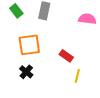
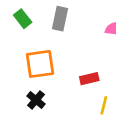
red rectangle: (66, 56) -> (89, 79), turned -48

